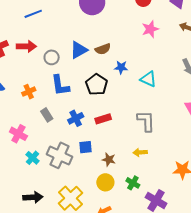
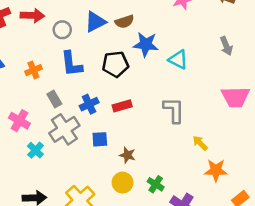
blue star: (121, 67) -> (146, 44), size x1.5
black pentagon: (97, 85) -> (115, 64), turned 30
yellow arrow: (140, 152) -> (200, 143), moved, turned 48
gray cross: (59, 155) -> (64, 129), moved, turned 30

